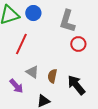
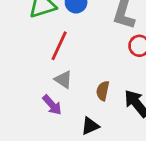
gray triangle: (32, 72) -> (63, 80), moved

